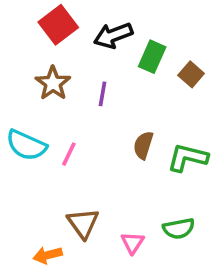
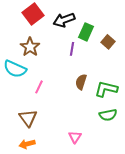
purple line: (103, 94) -> (72, 49), moved
cyan semicircle: (26, 145) -> (15, 69), moved
brown triangle: (83, 223) -> (28, 118), moved
green semicircle: (179, 228) -> (108, 115), moved

